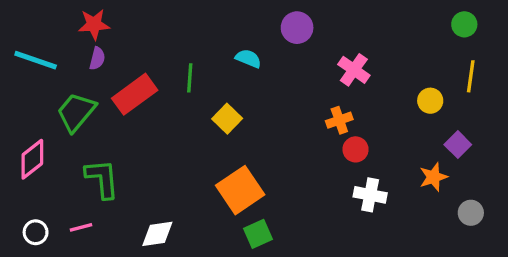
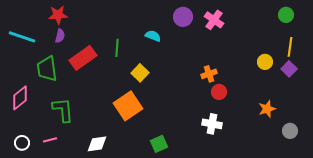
pink cross: (354, 70) -> (214, 20), moved
green trapezoid: (76, 112) -> (47, 69), turned -48
purple square: (458, 145) -> (289, 69), moved
orange square: (240, 190) -> (128, 106), moved
white cross: (370, 195) -> (212, 124), moved

